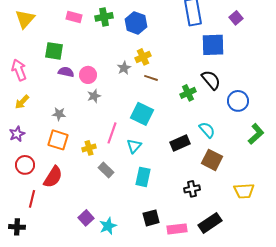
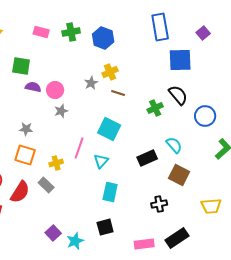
gray rectangle: (106, 170) -> (46, 185), moved
black square: (151, 218) -> (105, 227), moved

